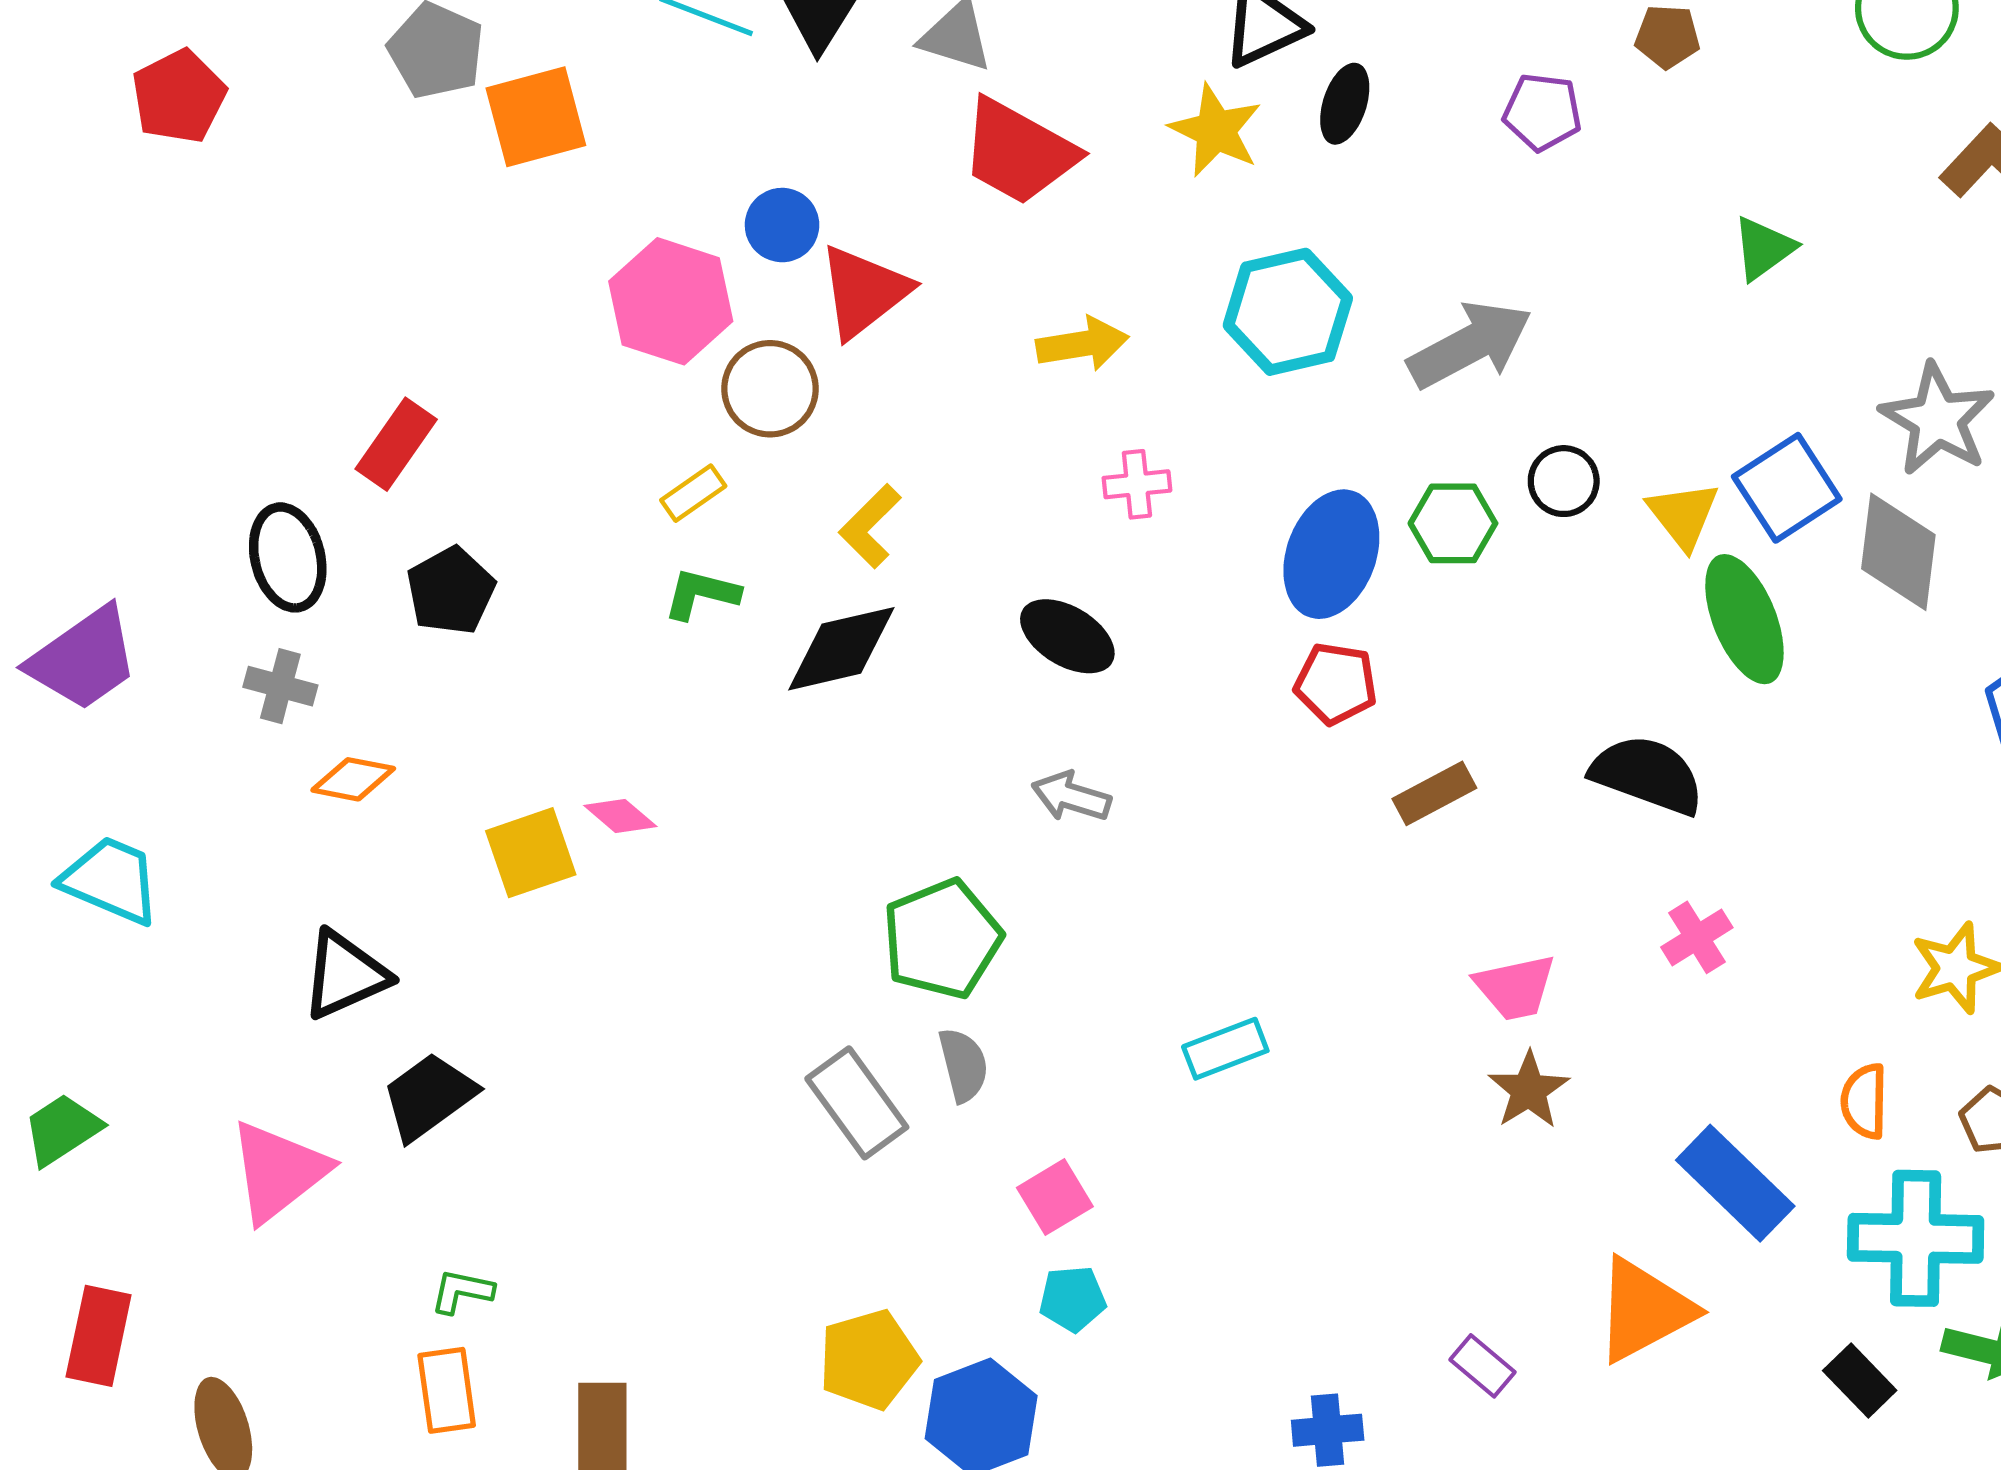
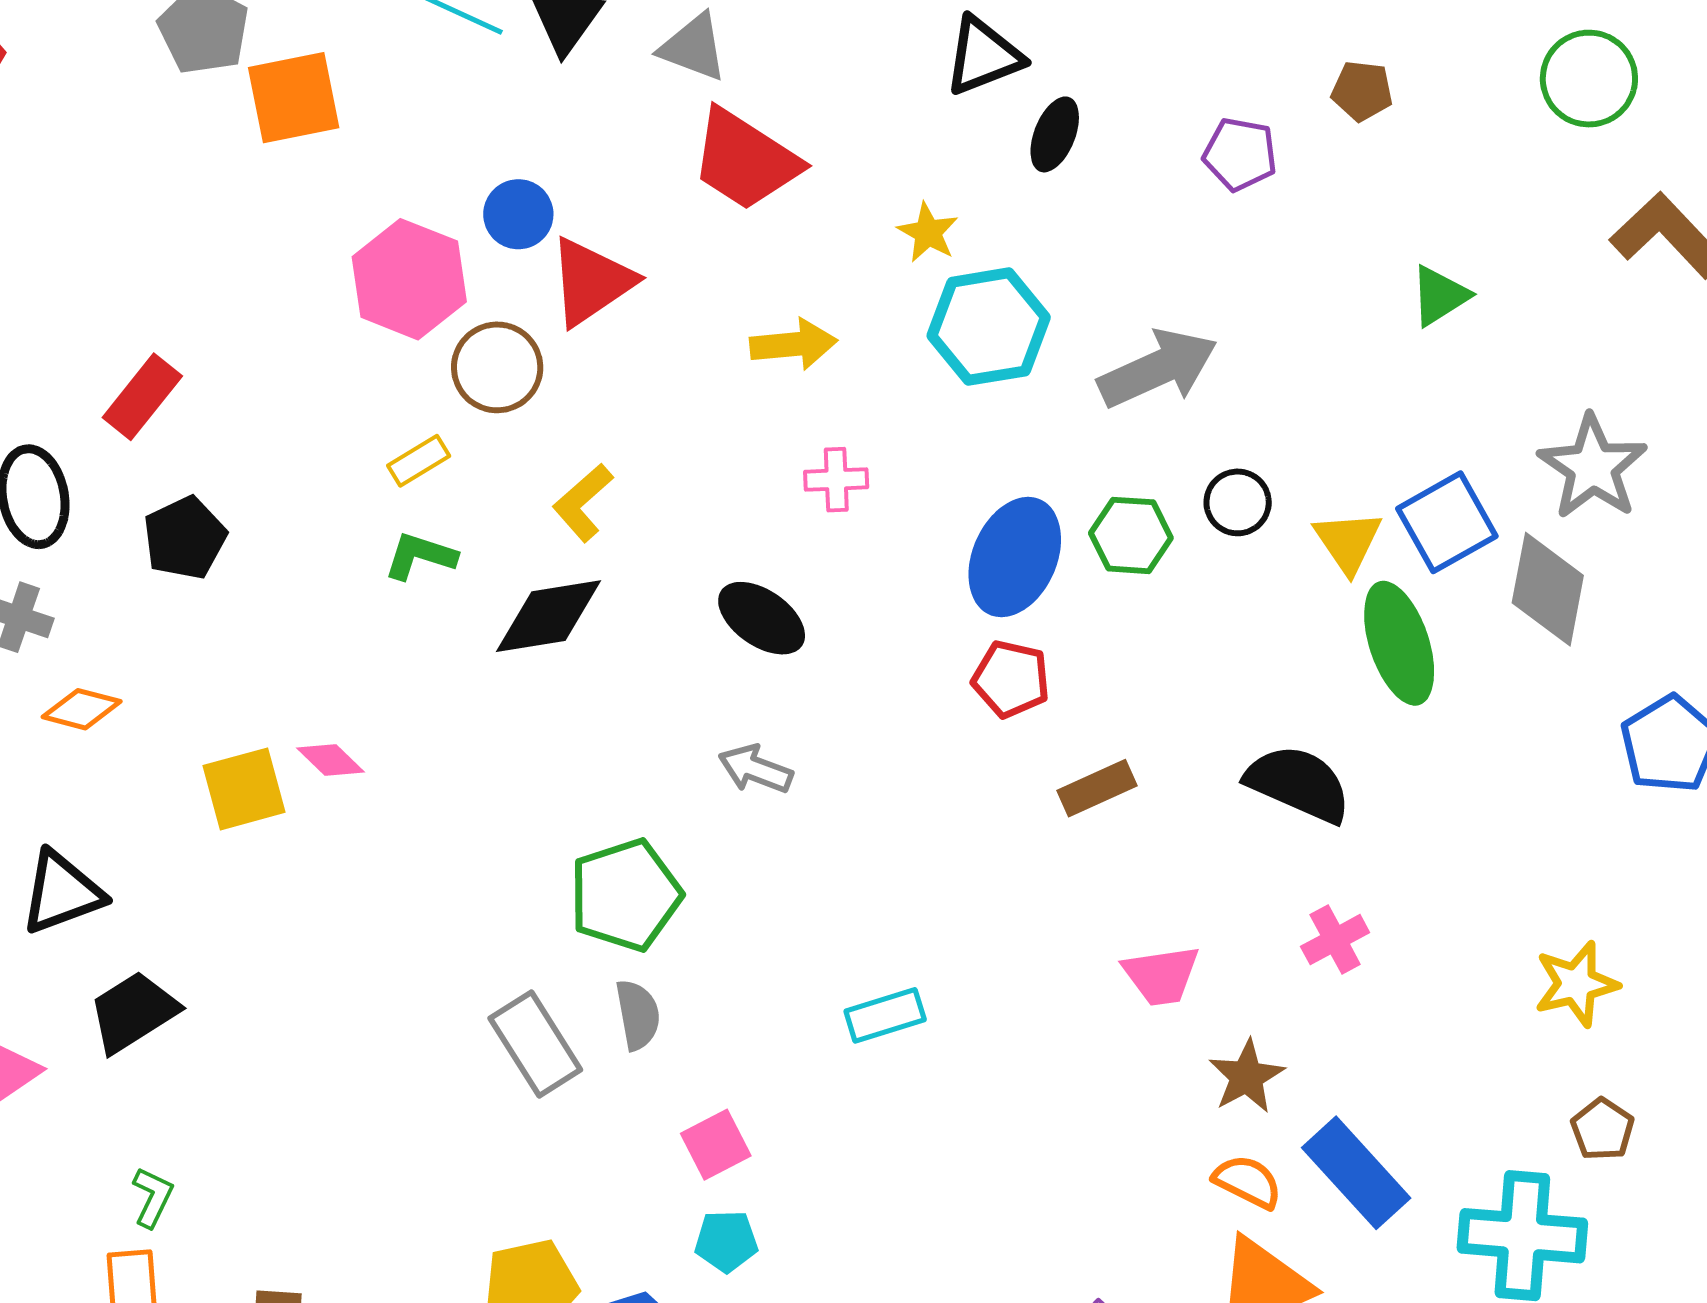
yellow star: (1216, 130) -> (928, 233), moved, size x0.7
brown star: (1529, 1090) -> (1247, 1077), moved
orange semicircle: (1864, 1101) -> (1248, 1182), moved, turned 112
green L-shape: (462, 1291) -> (153, 1197), turned 100

